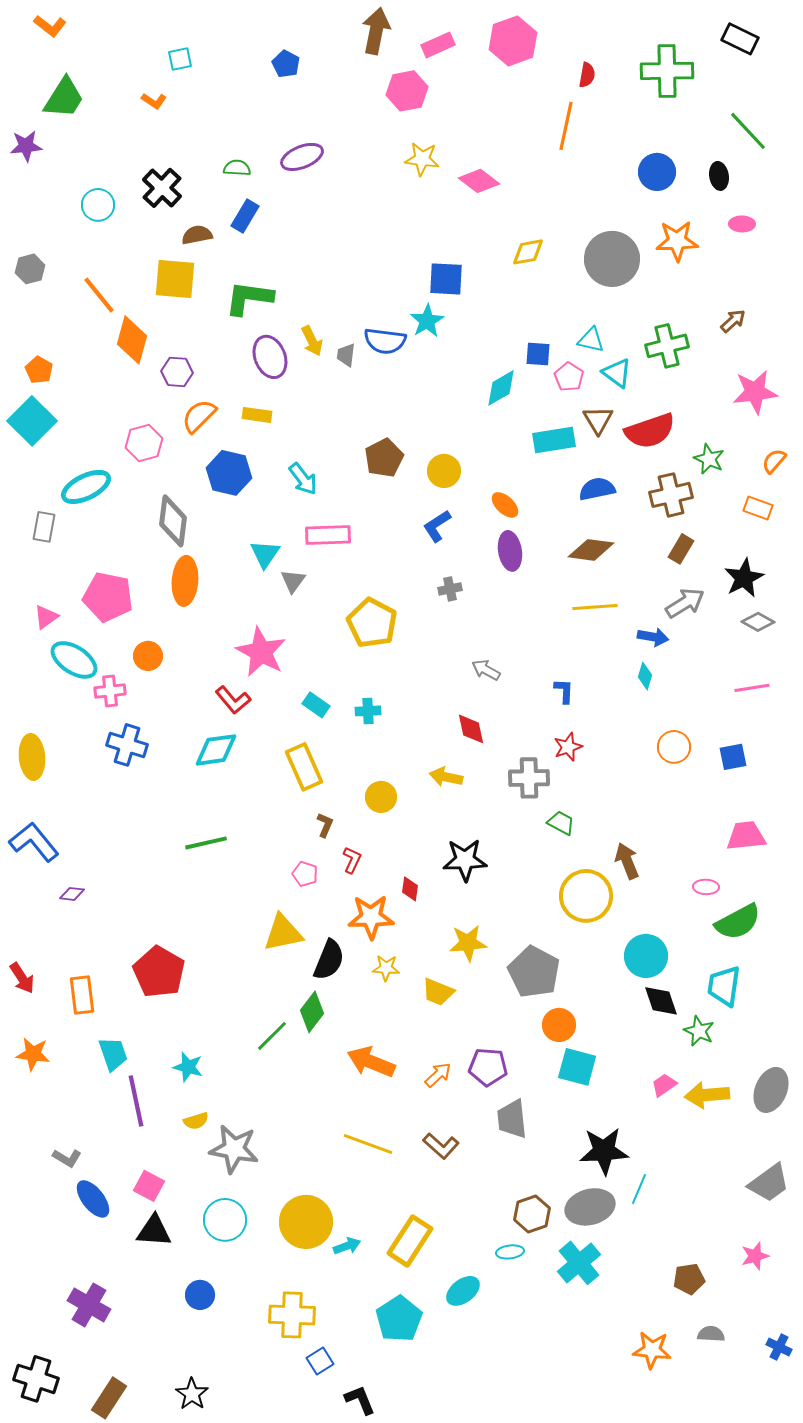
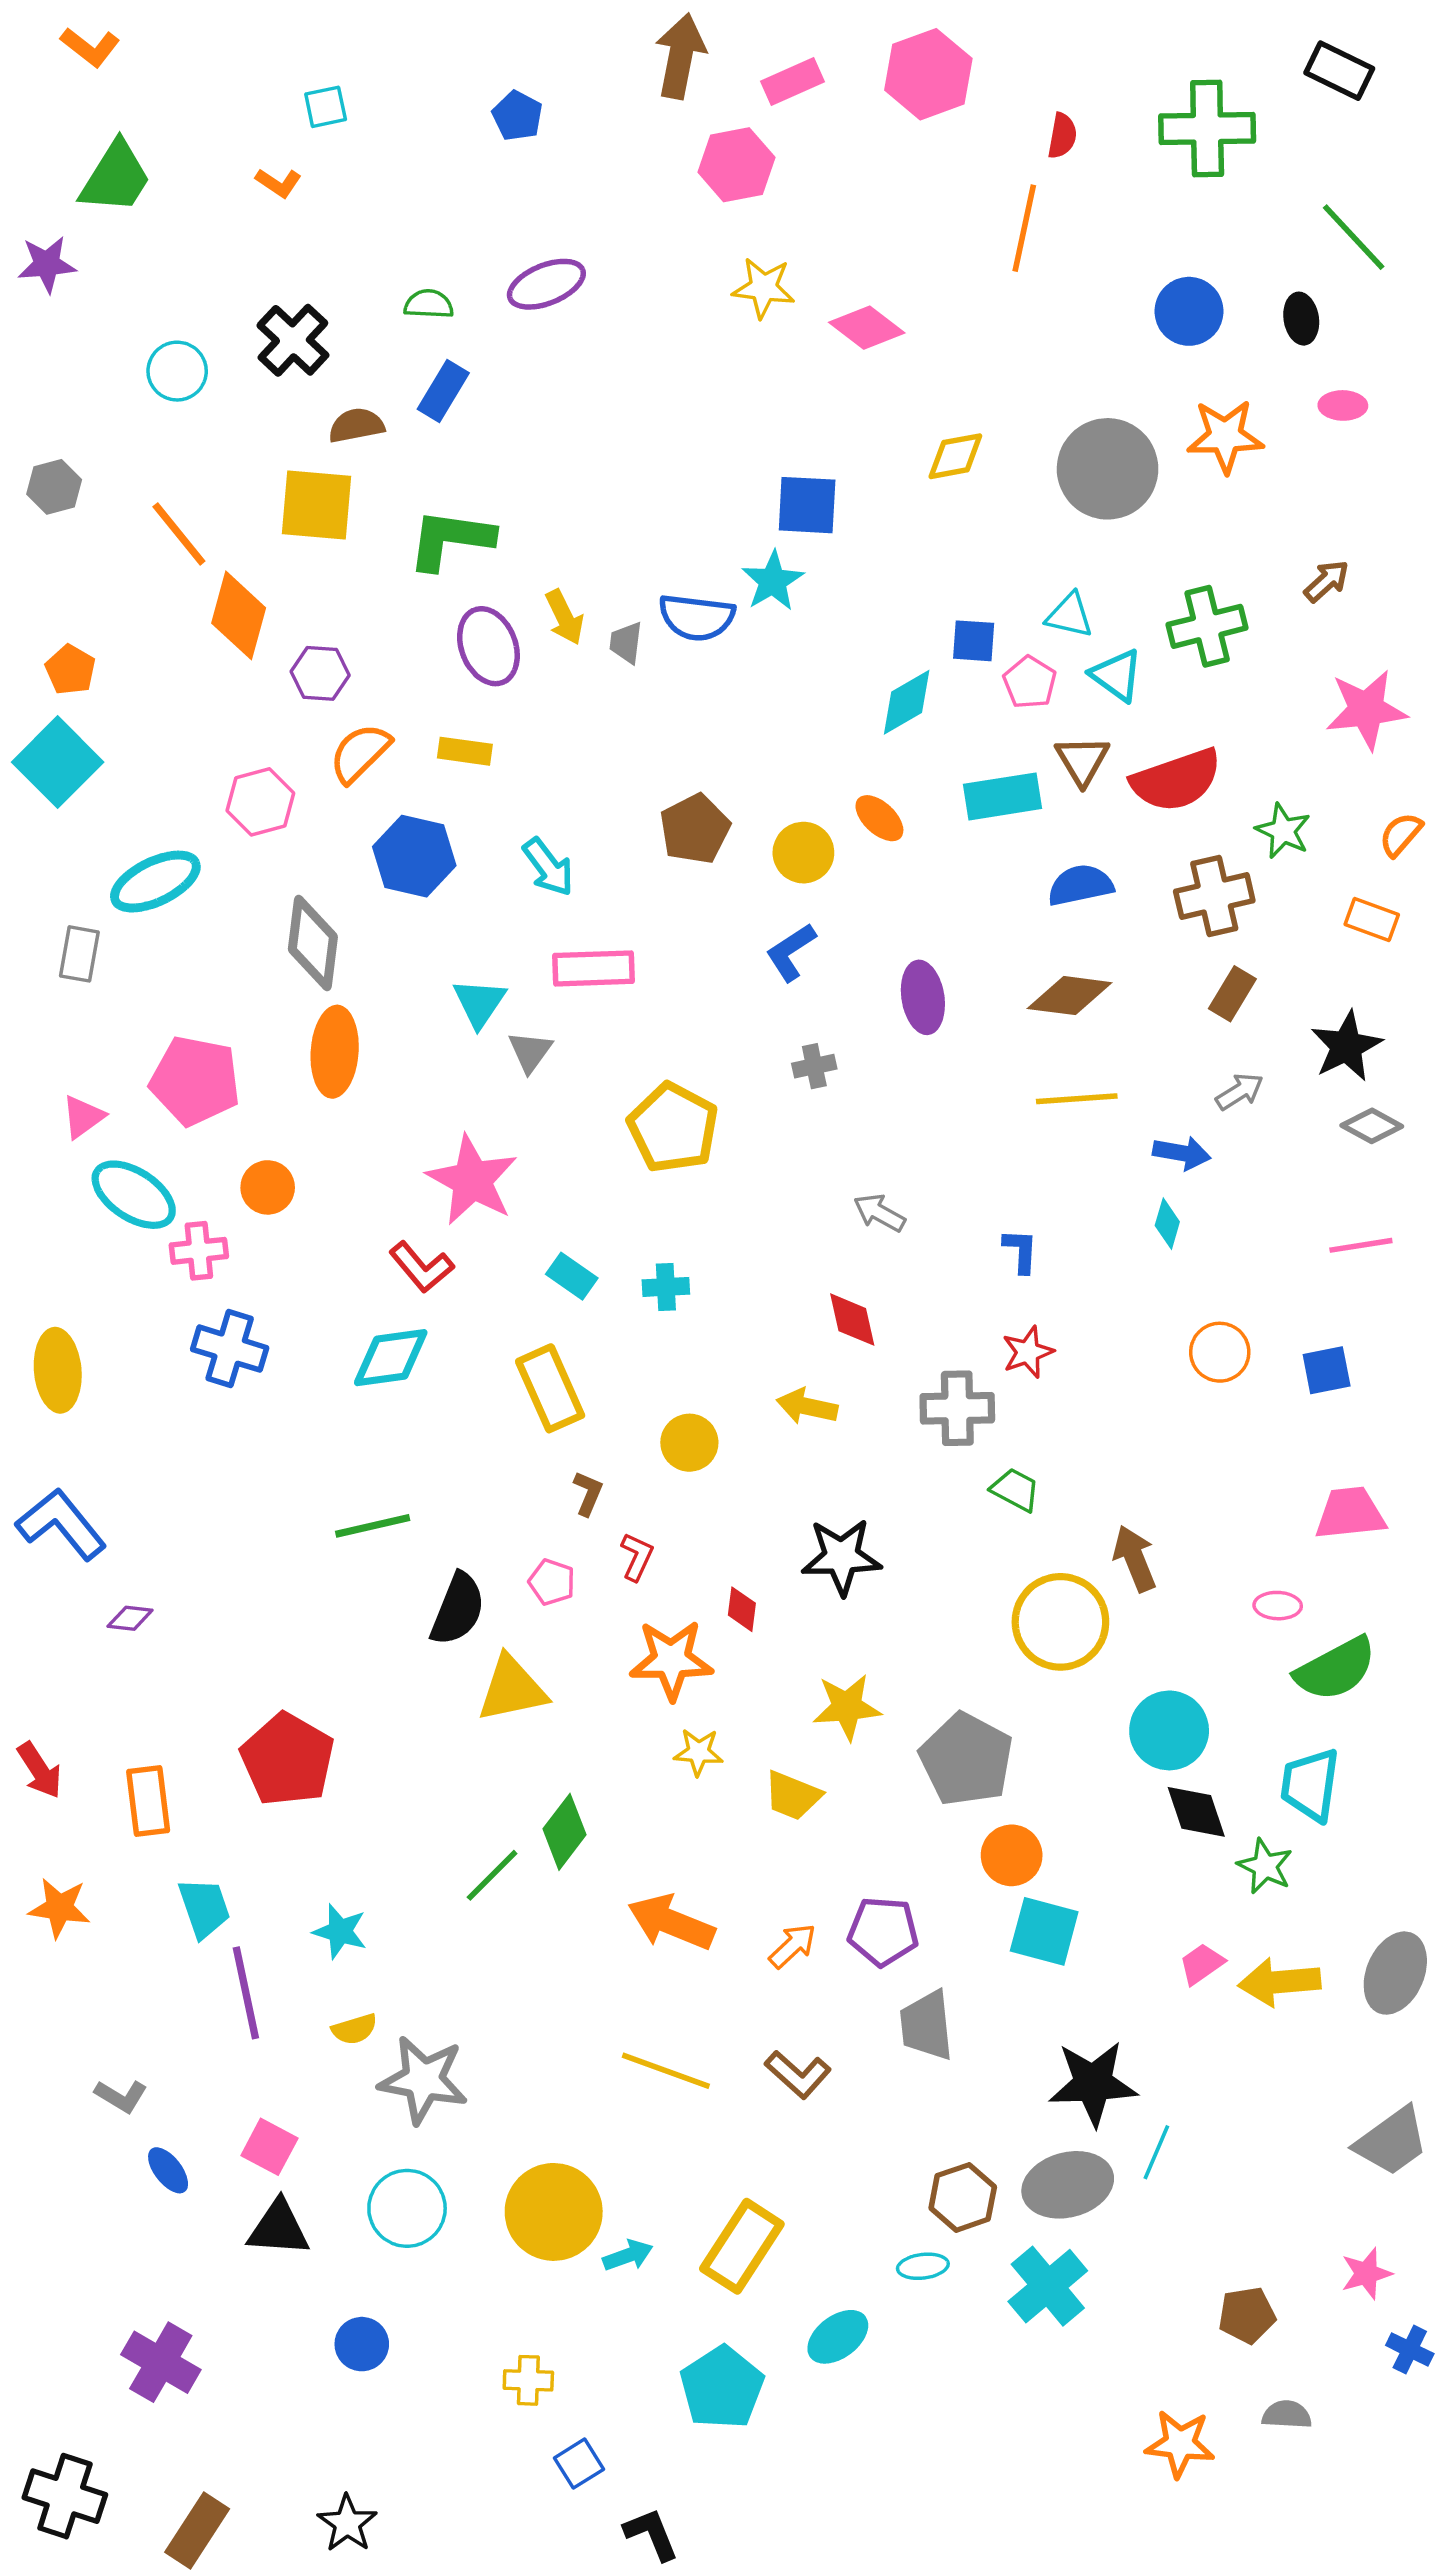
orange ellipse: (505, 505) -> (879, 818), moved
gray arrow: (685, 603) -> (1240, 1091), size x0.7
black semicircle: (329, 960) -> (458, 1609), moved
blue ellipse: (93, 1199) -> (168, 2170), size x0.7
yellow cross: (292, 1315) -> (528, 2380), size x0.6
blue cross: (779, 1347) -> (1410, 2350), moved

